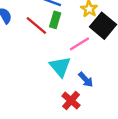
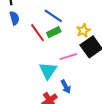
green rectangle: (55, 20) -> (54, 32), turned 32

